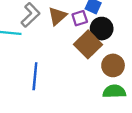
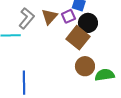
brown circle: (113, 65) -> (85, 66), moved
blue line: (35, 76) -> (24, 83), moved

